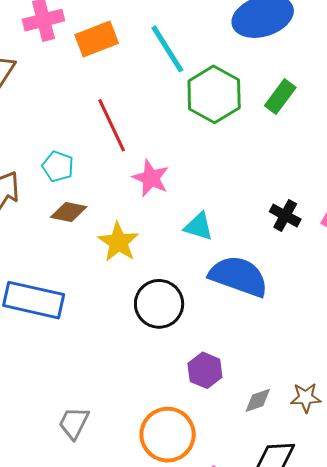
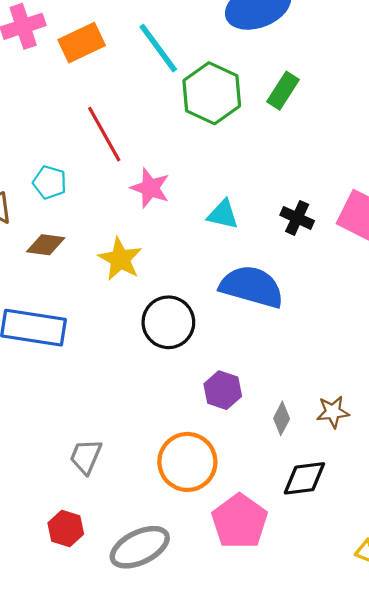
brown diamond: (69, 212) -> (46, 245), moved
cyan triangle: (199, 226) -> (223, 214), moved
gray diamond: (258, 400) -> (282, 418), turned -40

